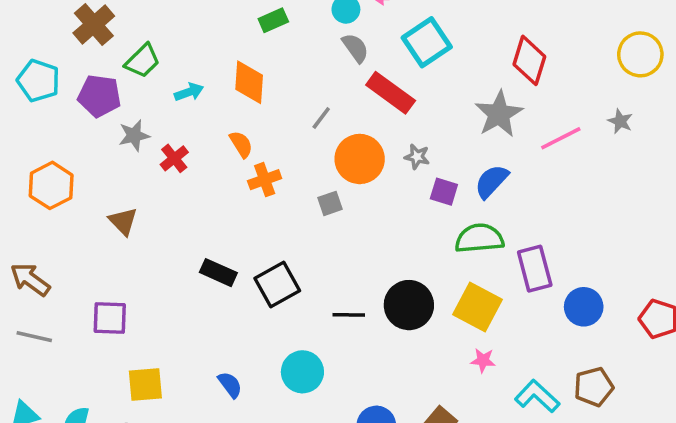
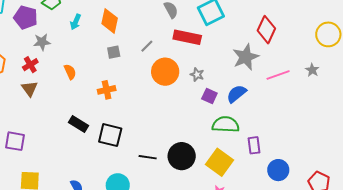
cyan arrow: (189, 92) -> (76, 22), turned 126
red rectangle: (391, 93) -> (187, 37), turned -32
orange semicircle: (241, 144) -> (70, 72), moved
red cross: (174, 158) -> (30, 65), moved
orange cross: (265, 180) -> (107, 90), moved
gray square: (330, 203) -> (114, 52), moved
purple rectangle: (535, 269) -> (254, 145), size x0.7
black square: (277, 284) -> (110, 135), turned 35

